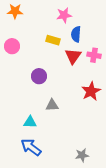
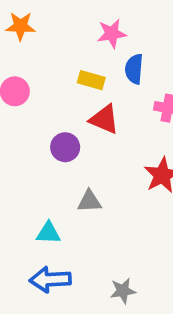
red triangle: (73, 56) -> (104, 119), moved, turned -42
blue arrow: (31, 147) -> (50, 280), turned -40
gray star: (82, 155) -> (123, 291), moved

